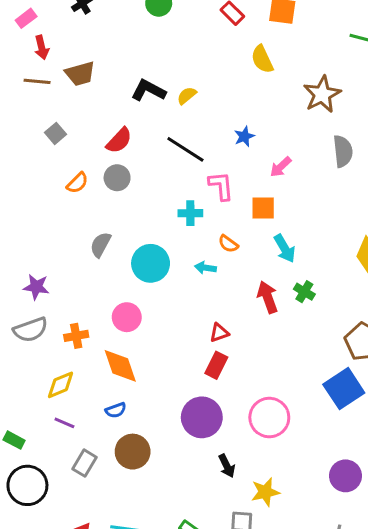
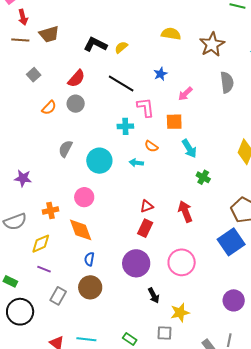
yellow semicircle: (262, 59) -> (171, 34), moved, turned 126
red arrow: (268, 297) -> (185, 211), moved
gray semicircle: (30, 330) -> (15, 222), moved
blue semicircle: (116, 410) -> (89, 259), moved, turned 120

